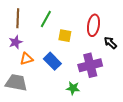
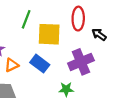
yellow square: (65, 36) -> (49, 34), size x1.6

